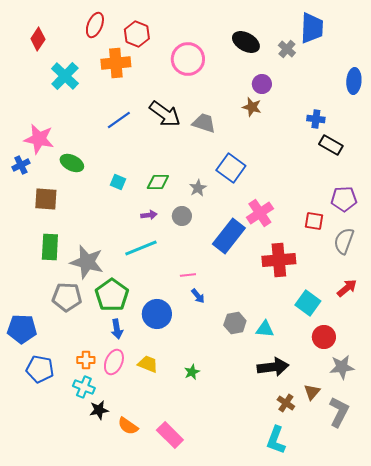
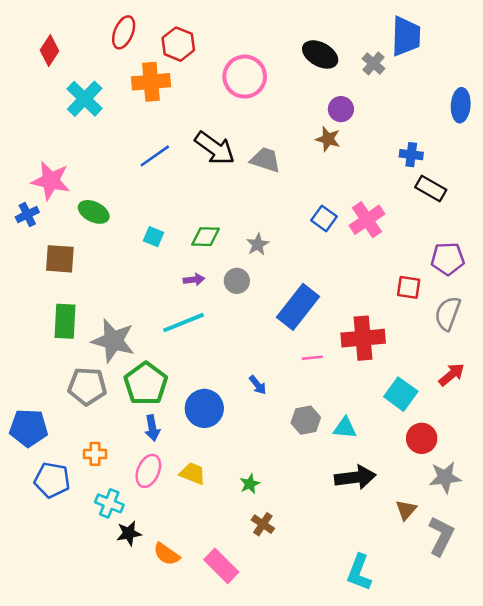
blue square: (231, 168) -> (324, 218), moved, size x0.7
pink cross: (260, 213) -> (367, 220), moved
pink line: (188, 275) -> (312, 358), moved
orange cross: (86, 360) -> (95, 454), moved
brown cross: (286, 403) -> (263, 524), moved

